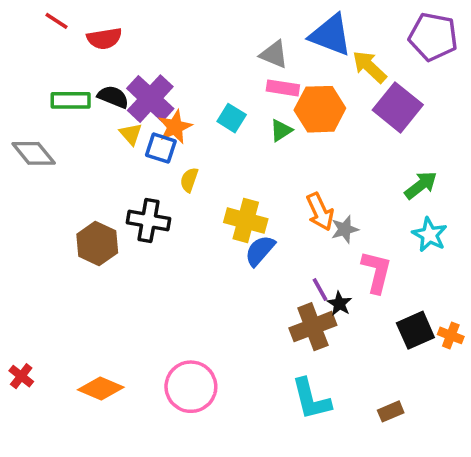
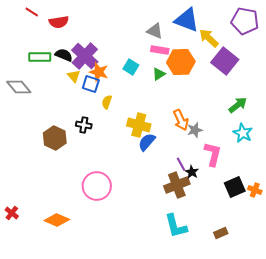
orange star: (175, 127) -> (99, 72), turned -30
black cross: (148, 221) -> (84, 125), size x0.7
pink circle: (191, 387) -> (97, 186), moved

